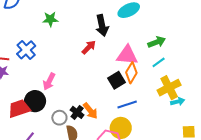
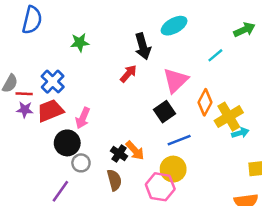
green arrow: (157, 42) -> (244, 30), moved
pink triangle: (127, 55) -> (175, 80), turned -45
cyan line: (159, 62) -> (215, 55), moved
orange diamond: (131, 73) -> (205, 102), moved
red trapezoid: (19, 109) -> (50, 111), moved
gray circle: (59, 118) -> (81, 163), moved

